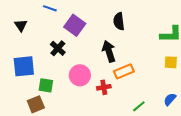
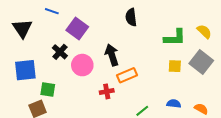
black semicircle: (119, 21) -> (131, 17), moved
black triangle: (21, 25) -> (22, 28), size x1.5
pink circle: (80, 75) -> (82, 65), moved
blue semicircle: (170, 99) -> (174, 104), turned 56

